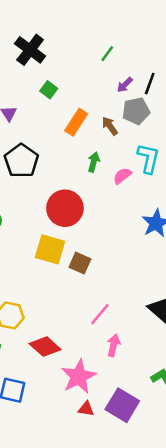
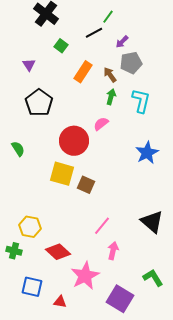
black line: (150, 84) -> (94, 33), moved, turned 42
green arrow: (94, 162) -> (111, 97), moved
pink semicircle: (122, 176) -> (101, 124), moved
red triangle: (86, 409) -> (60, 302), moved

